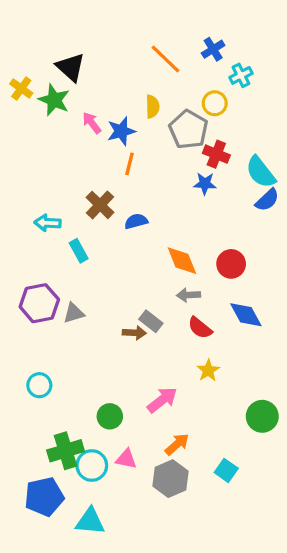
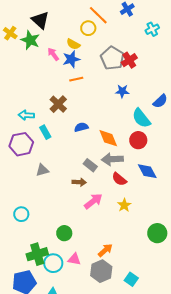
cyan cross: (241, 75) -> (152, 29), moved
yellow circle: (215, 103) -> (88, 28), moved
yellow semicircle: (152, 107) -> (73, 44), moved, turned 120
red cross: (216, 154) -> (129, 60), moved, turned 35
orange line: (129, 164) -> (76, 79), turned 64
cyan semicircle: (261, 172) -> (141, 118), moved
blue semicircle: (136, 221) -> (81, 127), moved
gray arrow: (188, 295) -> (112, 159), size x1.5
purple hexagon: (39, 303) -> (21, 144), moved
gray rectangle: (151, 321) -> (90, 165), moved
pink arrow: (162, 400) -> (93, 201), moved
cyan square: (226, 470) -> (131, 279), moved

